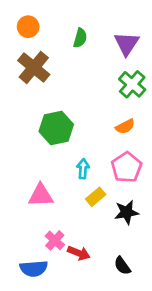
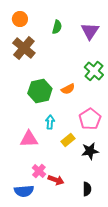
green cross: (132, 84) -> (94, 71), moved
orange semicircle: (125, 127) -> (68, 89), moved
cyan arrow: (83, 169) -> (50, 122), moved
black semicircle: (122, 266) -> (87, 189), turned -144

